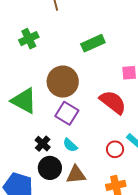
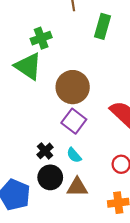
green rectangle: (93, 43) -> (103, 26), moved, turned -55
green triangle: (24, 101) -> (28, 66), moved

